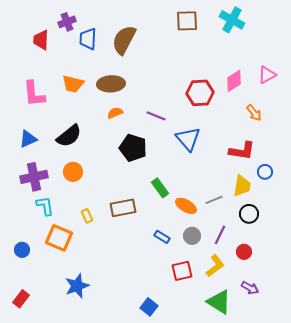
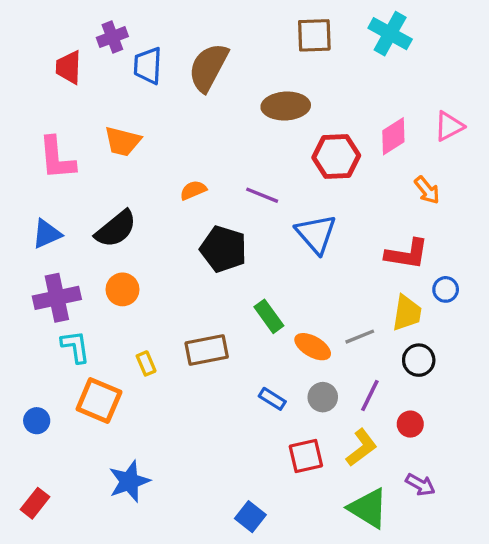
brown ellipse: (111, 84) -> (286, 106), moved

